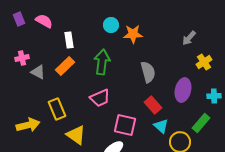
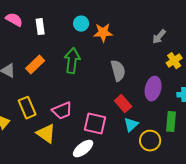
white rectangle: (69, 40) -> (40, 27), moved
pink trapezoid: (100, 98) -> (62, 111), moved
green rectangle: (201, 123) -> (171, 122), turned -36
cyan triangle: (161, 126) -> (131, 125), turned 35

